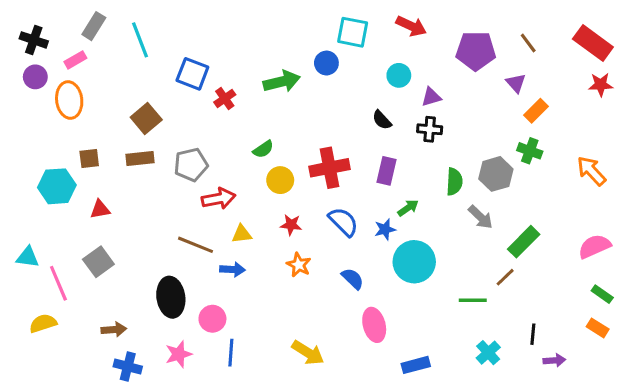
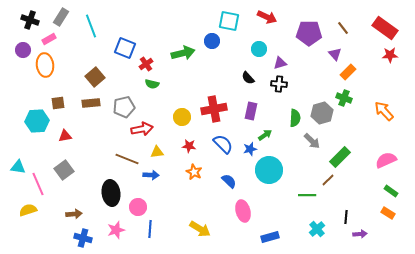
black cross: (34, 40) -> (30, 20), moved
green semicircle: (263, 149) -> (152, 84), moved, turned 48

